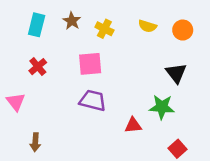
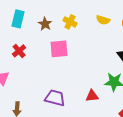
brown star: (72, 21) -> (45, 24), moved
purple trapezoid: (93, 100) -> (55, 98), moved

